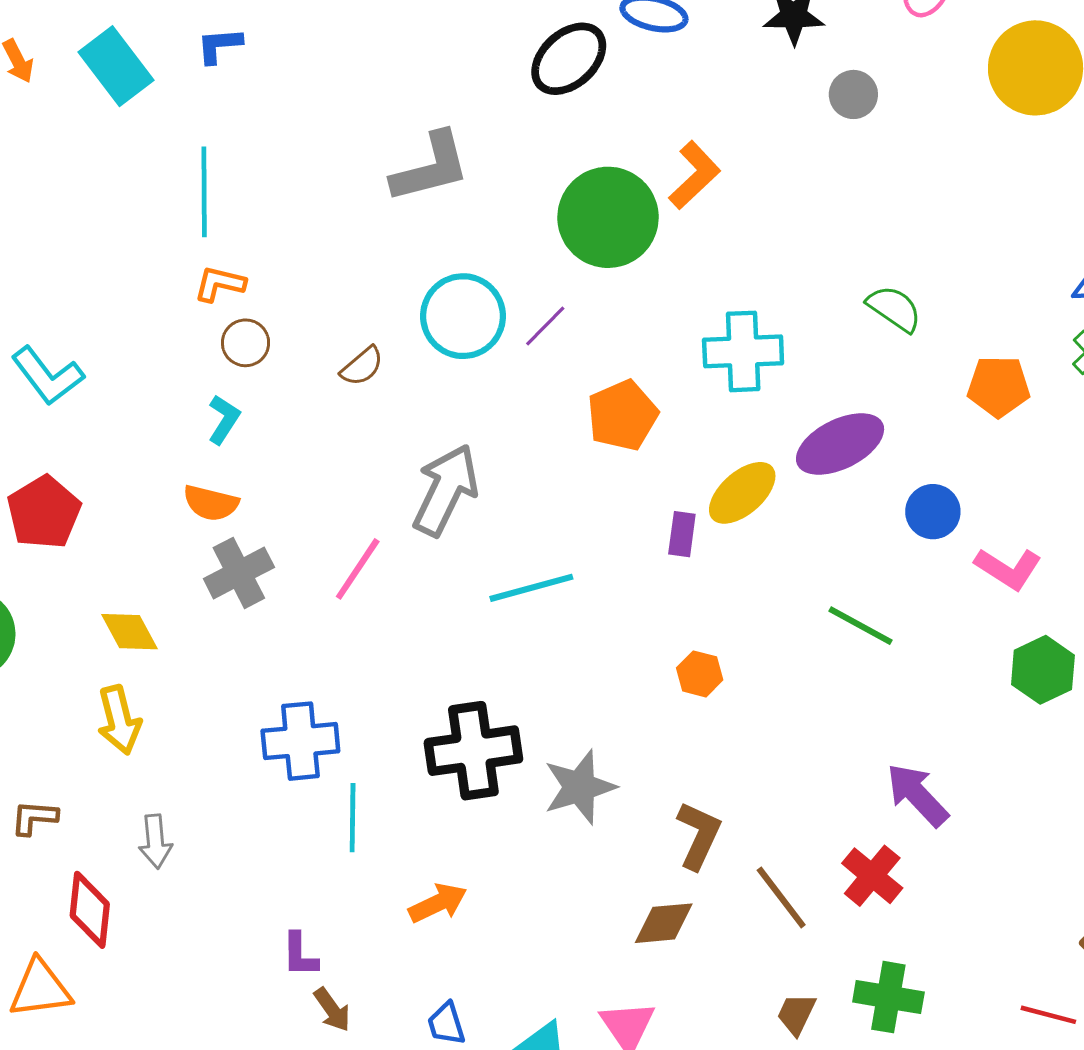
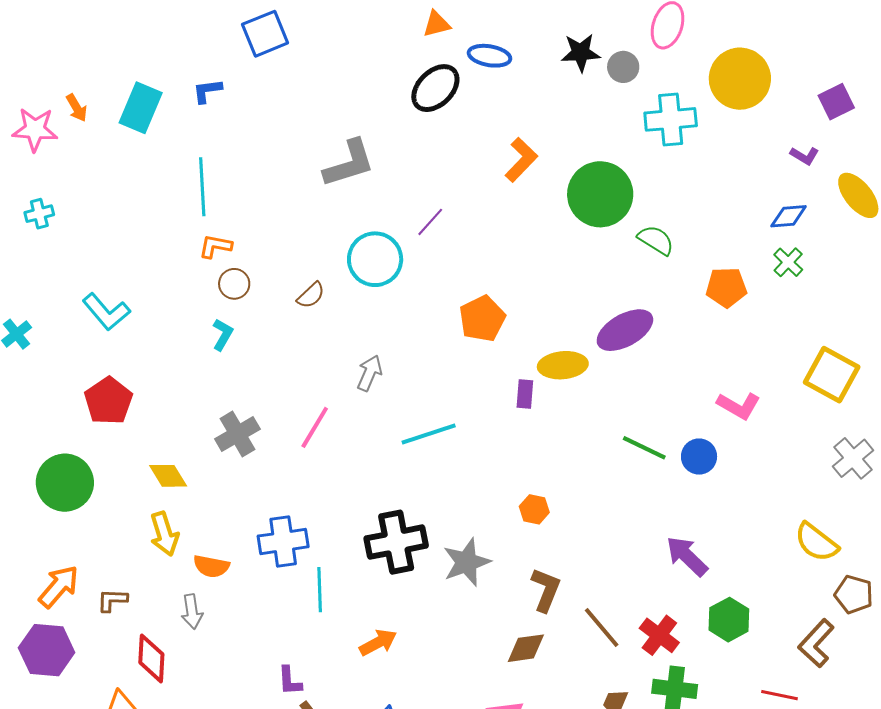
cyan rectangle: (116, 66) -> (141, 108), turned 63
gray circle: (853, 94) -> (623, 67), moved
green circle: (608, 217) -> (600, 194), moved
purple line: (545, 326) -> (430, 222), moved
cyan cross: (743, 351) -> (671, 119), moved
gray arrow: (446, 490) -> (369, 373), size x0.6
yellow ellipse: (742, 493) -> (563, 365), turned 39
orange semicircle: (211, 503) -> (211, 566), moved
blue circle: (933, 512) -> (699, 457), moved
green hexagon: (1043, 670) -> (729, 620), moved
orange hexagon: (700, 674) -> (534, 509), moved
red cross: (872, 876) -> (659, 635), moved

